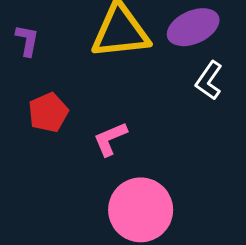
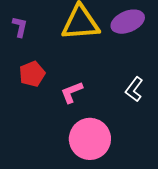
white L-shape: (209, 80) -> (134, 89), moved

